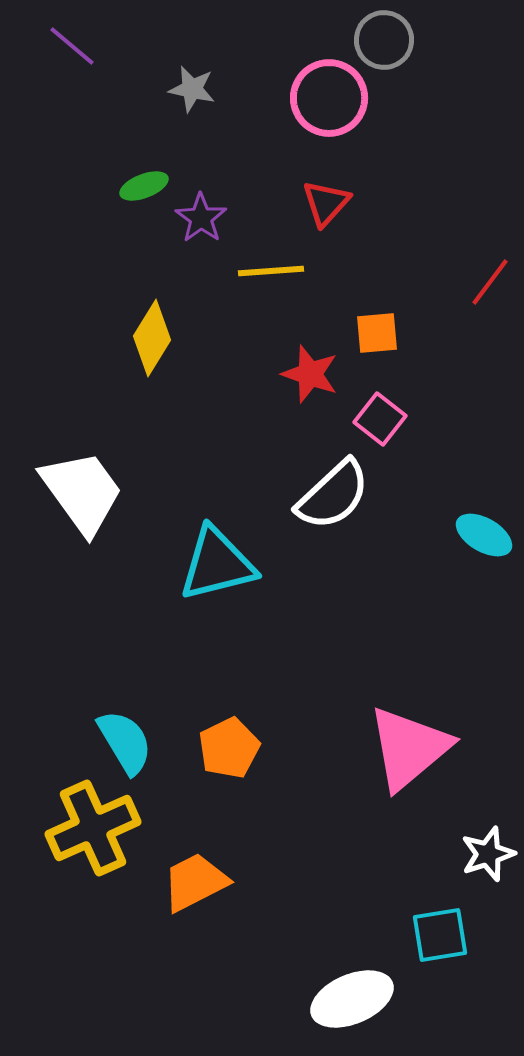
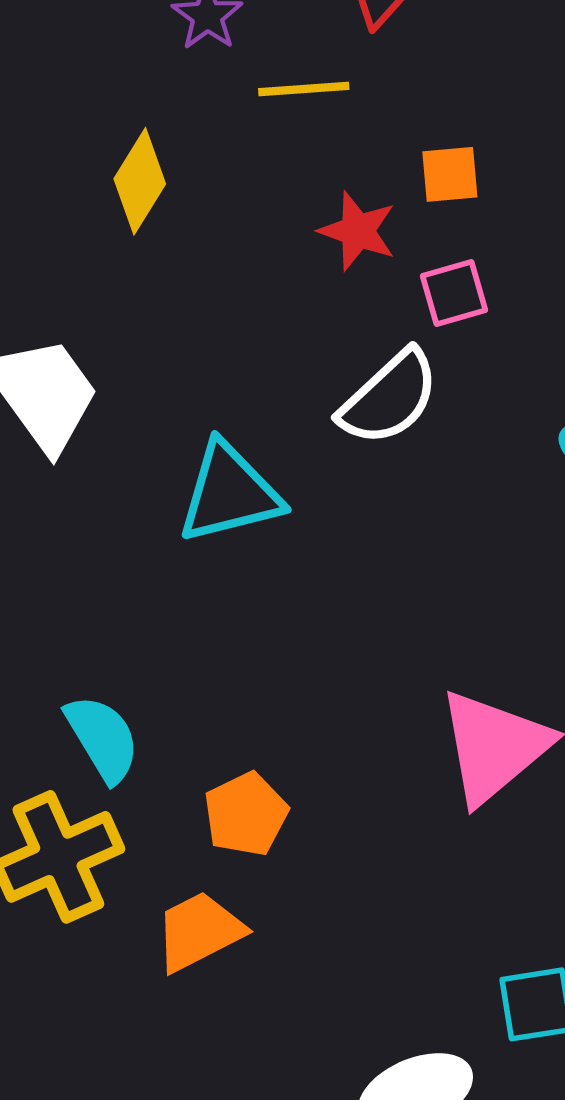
pink square: (380, 419) -> (454, 293), turned 36
orange pentagon: (229, 748) -> (246, 814), moved

